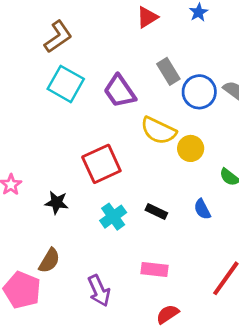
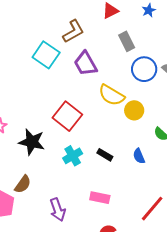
brown L-shape: (58, 37) -> (73, 31), moved
gray rectangle: (168, 71) -> (127, 41), moved
red square: (101, 164) -> (67, 116), turned -32
black star: (57, 203) -> (32, 142), size x1.5

